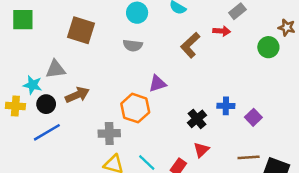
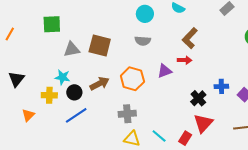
brown square: (81, 30) -> (100, 46), moved
red arrow: (222, 31) -> (185, 60), moved
gray triangle: (55, 69) -> (72, 49), moved
orange hexagon: (135, 108) -> (132, 79), moved
red triangle: (201, 150) -> (203, 123), size x1.5

